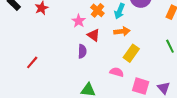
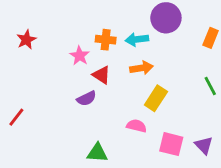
orange cross: (97, 10) -> (106, 40), turned -32
cyan arrow: (119, 11) -> (137, 39), turned 63
purple semicircle: (82, 51) -> (87, 98), turned 64

